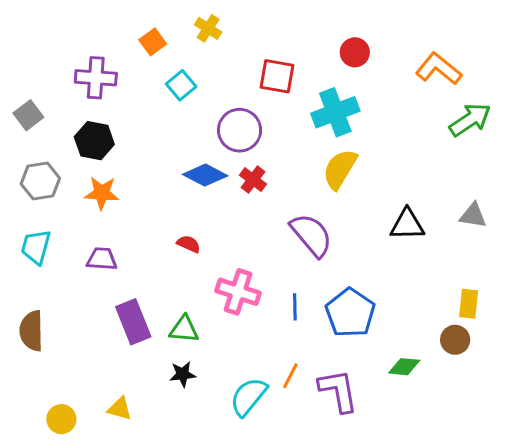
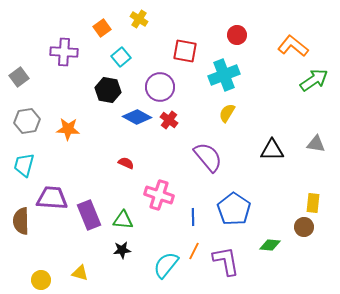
black hexagon: (94, 141) -> (108, 90), moved
yellow semicircle: (340, 169) -> (227, 113), size x0.7
purple trapezoid: (102, 259) -> (52, 198), moved, size x1.5
blue line: (295, 307) -> (193, 217), moved

